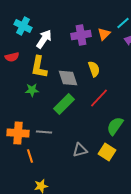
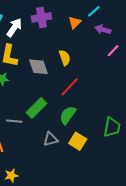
purple cross: (81, 35) -> (41, 17), moved
green rectangle: (64, 104) -> (36, 108), moved
green semicircle: (115, 126) -> (68, 115), moved

